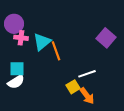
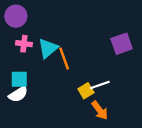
purple circle: (14, 24) -> (16, 16), moved
purple square: (106, 38) -> (122, 44), turned 30
yellow square: (73, 87) -> (86, 91), moved

